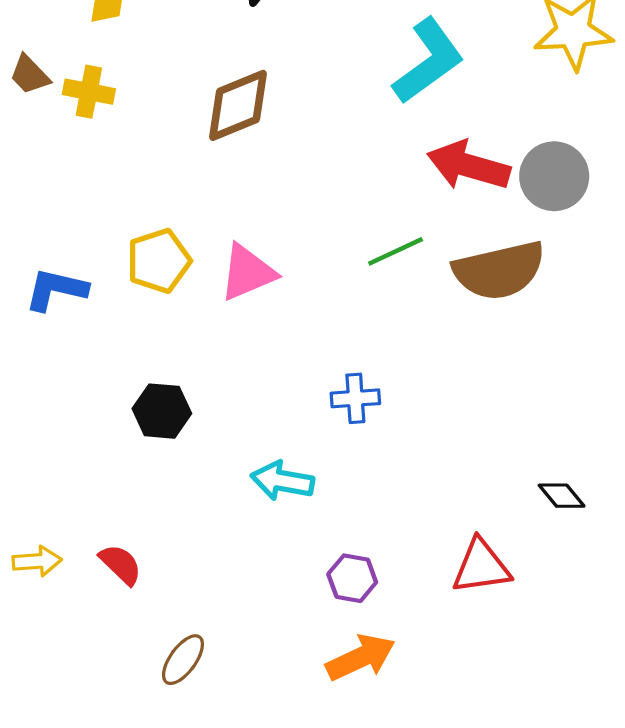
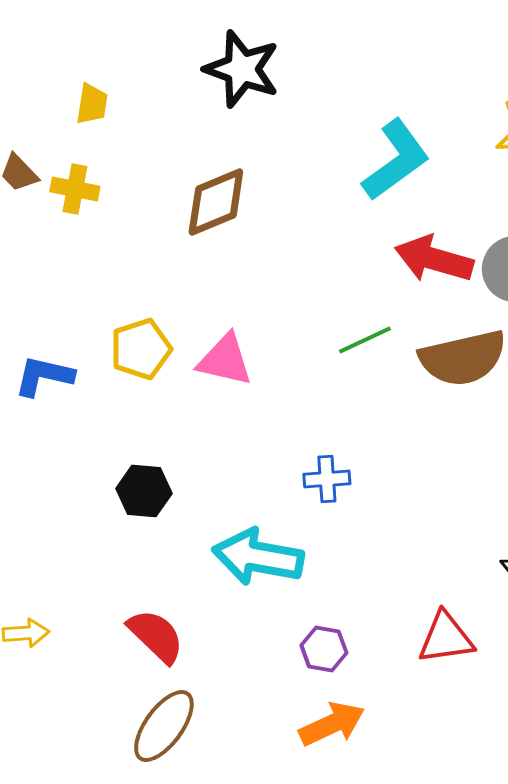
pink triangle: (247, 273) -> (225, 360), turned 36
cyan arrow: (282, 481) -> (258, 557), size x1.5
red semicircle: (121, 564) -> (156, 636), moved, size x1.4
brown ellipse: (183, 660) -> (164, 726), size x1.5

